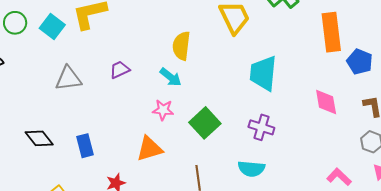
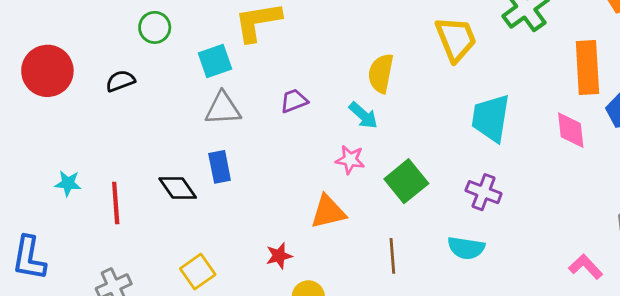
cyan square: (52, 26) -> (215, 61), moved, turned 30
pink diamond: (326, 102) -> (571, 130), moved
blue rectangle: (85, 146) -> (220, 167), moved

